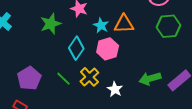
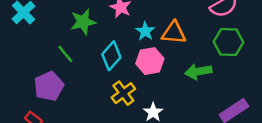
green line: (63, 79) -> (65, 54), moved
green arrow: (150, 79) -> (198, 72), moved

